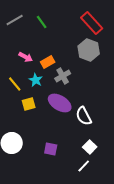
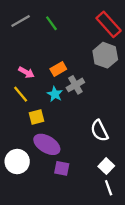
pink arrow: (26, 57) -> (26, 72), moved
cyan star: (36, 80) -> (55, 94), moved
purple ellipse: (60, 103) -> (47, 144), moved
white line: (84, 166) -> (109, 188), moved, turned -64

